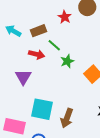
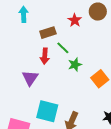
cyan arrow: (13, 31) -> (24, 14), moved, turned 56
red arrow: (37, 54) -> (45, 56), turned 77

